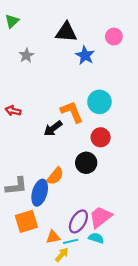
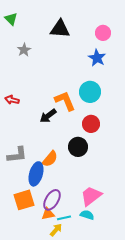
green triangle: (12, 21) -> (11, 19), turned -32
blue star: (85, 55) -> (97, 58), moved
gray L-shape: (16, 186) -> (17, 155), moved
purple ellipse: (78, 221) -> (52, 200), moved

